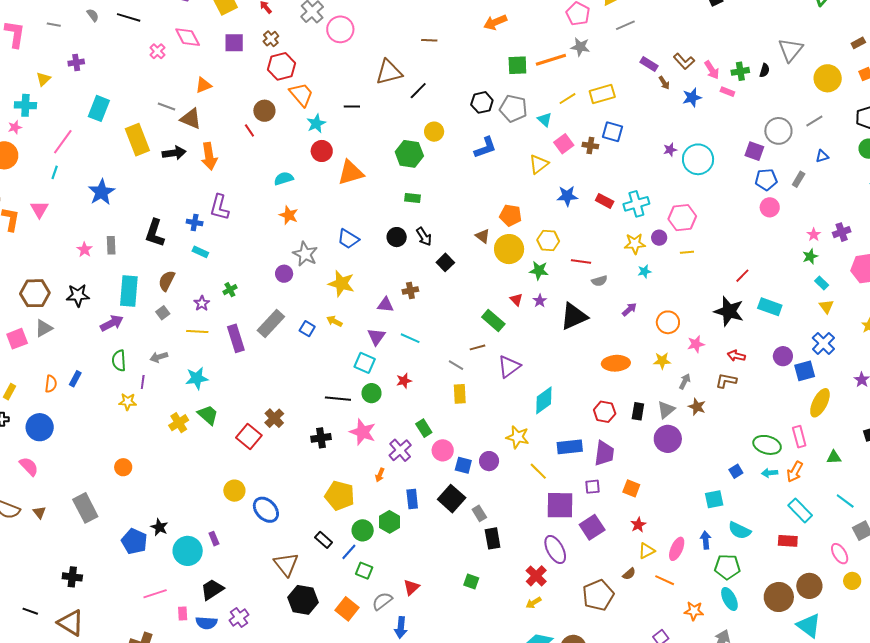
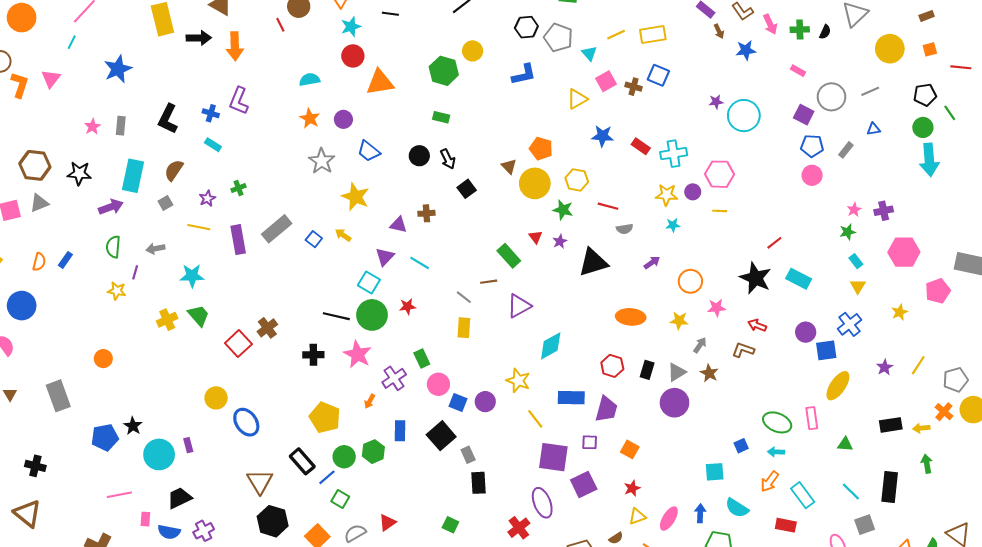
pink rectangle: (727, 92) -> (798, 71), moved
purple circle: (284, 274) -> (343, 119), moved
green circle: (372, 393) -> (372, 315), size x1.5
orange arrow: (795, 472) -> (770, 482), moved
black rectangle: (324, 540) -> (302, 461), size x1.4
blue pentagon: (134, 541) -> (105, 437), turned 30

